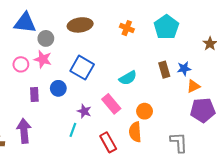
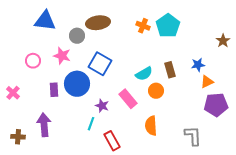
cyan pentagon: (166, 27) -> (168, 26), moved
gray circle: (46, 38) -> (77, 36), moved
pink circle: (21, 64) -> (33, 61), moved
brown rectangle: (164, 70) -> (170, 70), moved
blue circle: (58, 88) -> (77, 84), size x1.6
orange circle: (145, 111) -> (156, 91), moved
red rectangle: (108, 142) -> (112, 141), moved

